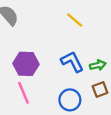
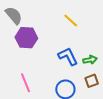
purple hexagon: (26, 64) -> (26, 38), moved

